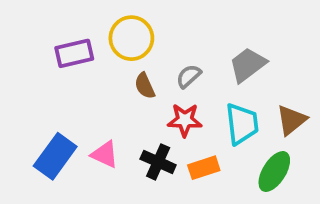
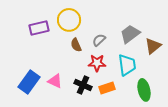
brown triangle: (291, 120) -> (153, 46), moved
green ellipse: (274, 171) -> (144, 90), turned -45

